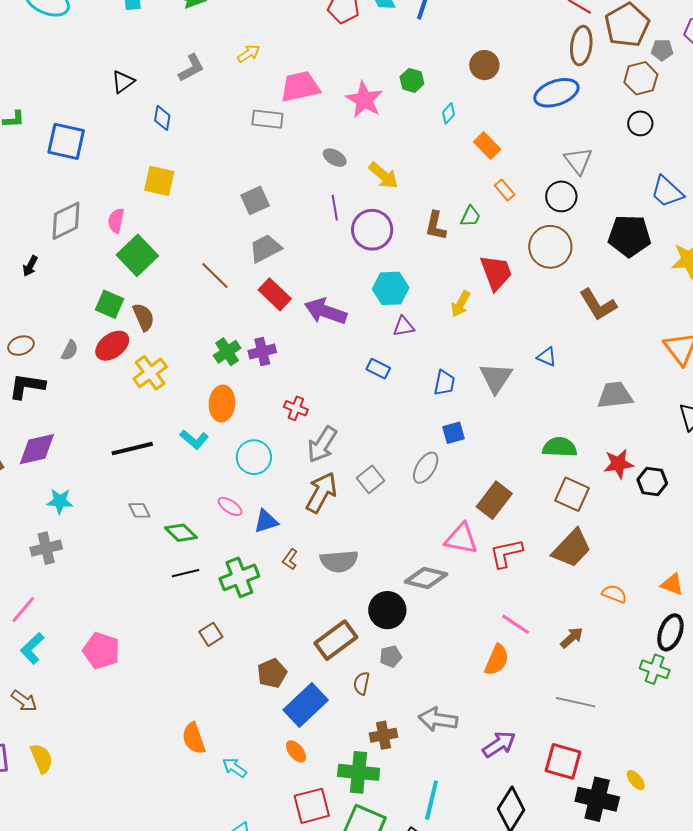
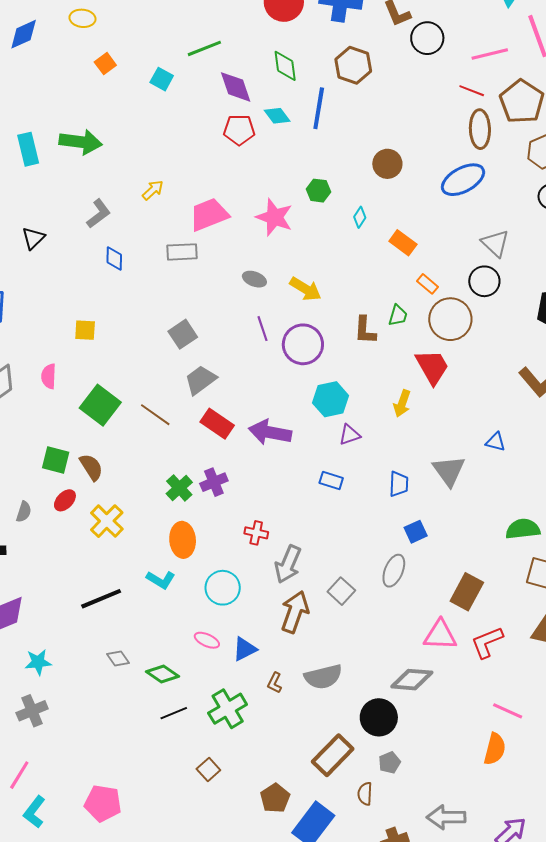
blue diamond: (162, 118) -> (114, 259), moved
yellow square: (159, 181) -> (85, 330), size x0.7
brown circle: (550, 247) -> (450, 319), moved
green square: (137, 255) -> (100, 405), moved
red ellipse: (112, 346) -> (65, 500), size x0.7

